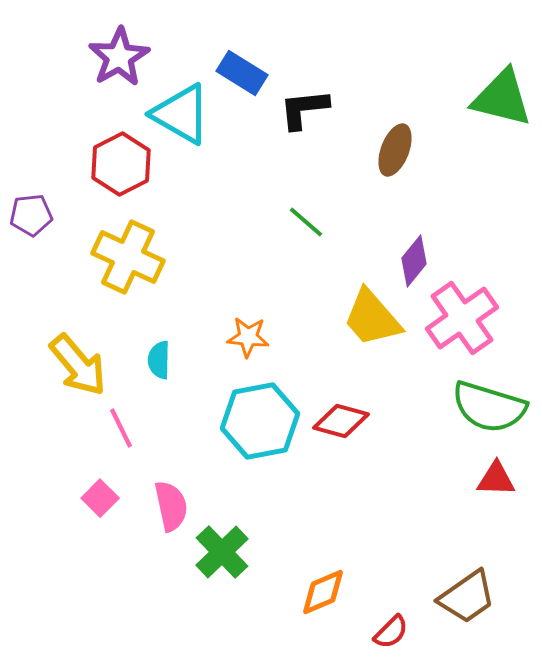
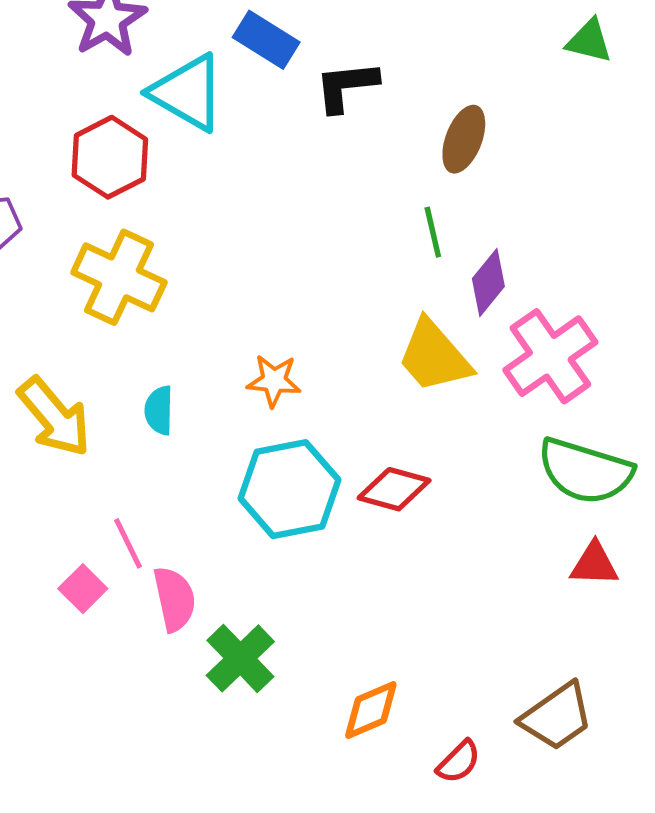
green triangle: (502, 98) -> (589, 41), moved, size x0.6
green line: (306, 222) -> (433, 232), moved, turned 36
pink line: (121, 428) -> (128, 543), moved

